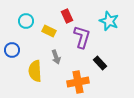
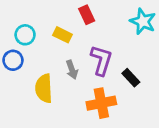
cyan circle: (26, 21) -> (25, 35), moved
purple L-shape: (82, 37) -> (101, 60), moved

